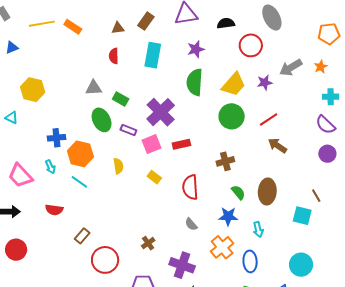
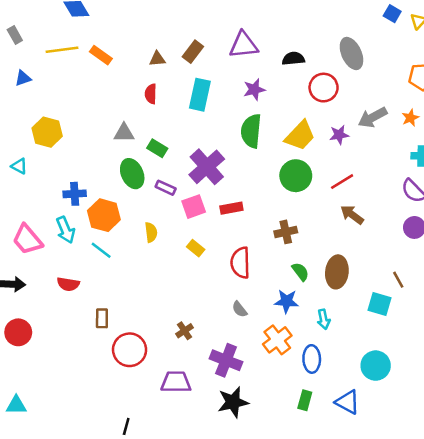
cyan arrow: (50, 167) -> (66, 230), size x1.5
brown rectangle: (82, 236) -> (102, 318), turned -42

